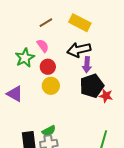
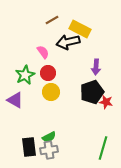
brown line: (46, 23) -> (52, 20), moved
black arrow: (79, 50) -> (68, 42), moved
green star: (25, 58) -> (25, 75), moved
purple arrow: (87, 65) -> (96, 67), moved

